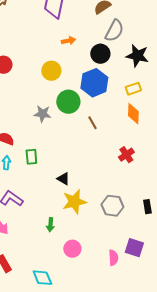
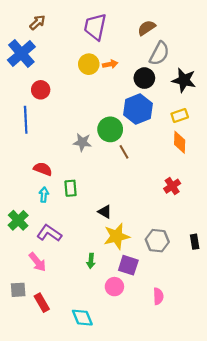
yellow circle: (51, 71) -> (89, 64), moved
brown line: (92, 123) -> (124, 152), moved
purple square: (134, 248) -> (128, 265), moved

